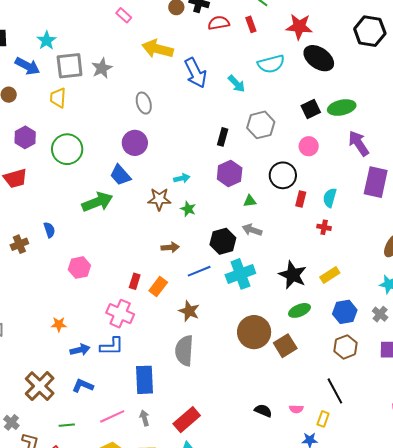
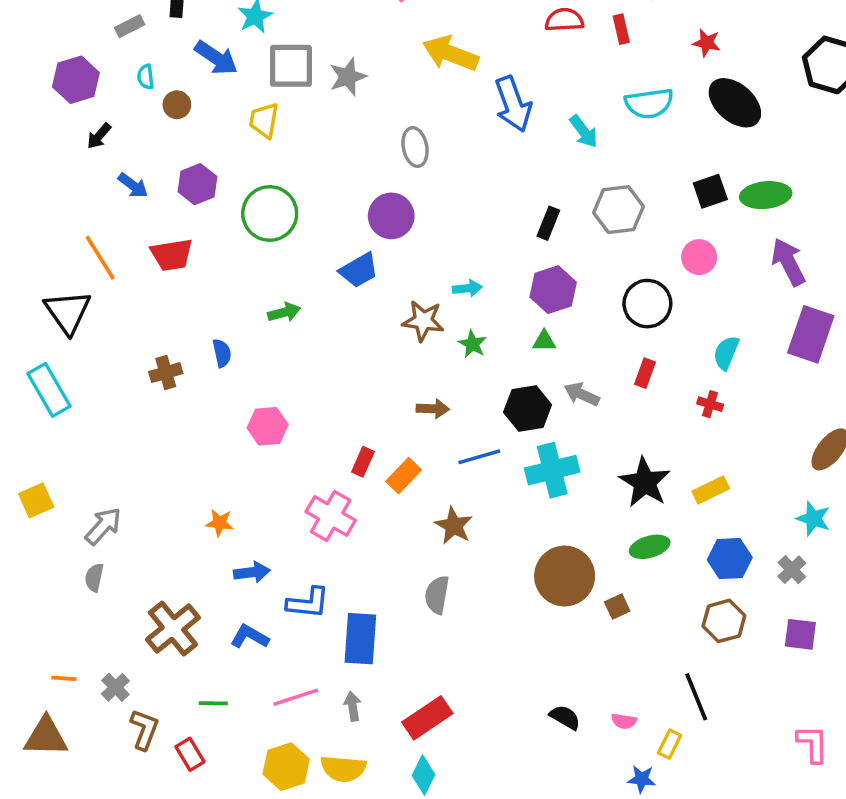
red star: (299, 27) -> (707, 43), size x0.6
blue trapezoid: (120, 175) -> (359, 270), turned -85
red rectangle: (301, 199) -> (645, 373), moved
green triangle: (250, 201) -> (544, 341), moved
green arrow: (97, 202) -> (284, 312), moved, size x0.6
blue L-shape: (112, 346) -> (308, 603), moved
brown square: (285, 346) -> (617, 606), size x0.6
gray semicircle: (184, 351) -> (437, 595), size x0.7

